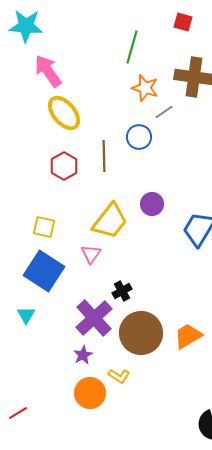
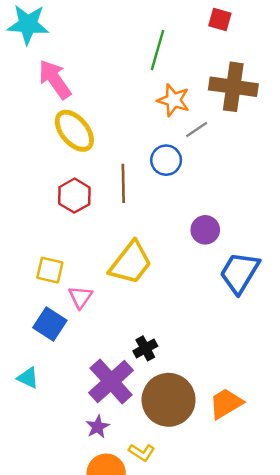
purple circle: (152, 204) -> (205, 230), moved
pink triangle: (91, 254) -> (80, 297), moved
blue square: (44, 271) -> (50, 324), size x0.7
cyan triangle: (26, 315) -> (28, 378), turned -36

